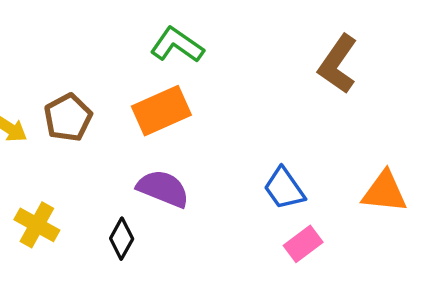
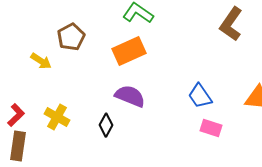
brown pentagon: (68, 118) -> (71, 37), moved
pink rectangle: (303, 244) -> (211, 128), turned 55

